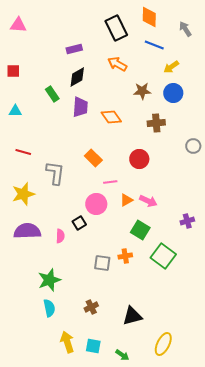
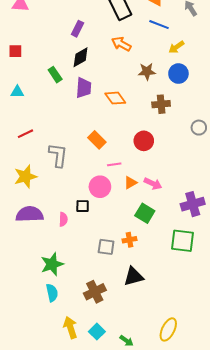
purple rectangle: (74, 49) -> (77, 29), turned -49
red line: (23, 152) -> (25, 134), turned -42
purple cross: (187, 221) -> (193, 204), size x1.6
black square: (79, 223) -> (83, 206), turned 32
green square: (163, 256) -> (183, 241), moved, turned -30
brown cross: (91, 307) -> (95, 292), size x1.5
black triangle: (132, 316) -> (134, 276), moved
cyan square: (93, 346) -> (97, 332), turned 35

